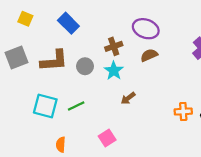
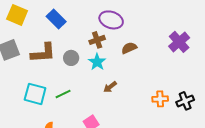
yellow square: (25, 19) -> (17, 15), size x1.5
purple ellipse: (146, 29) -> (111, 20), moved

